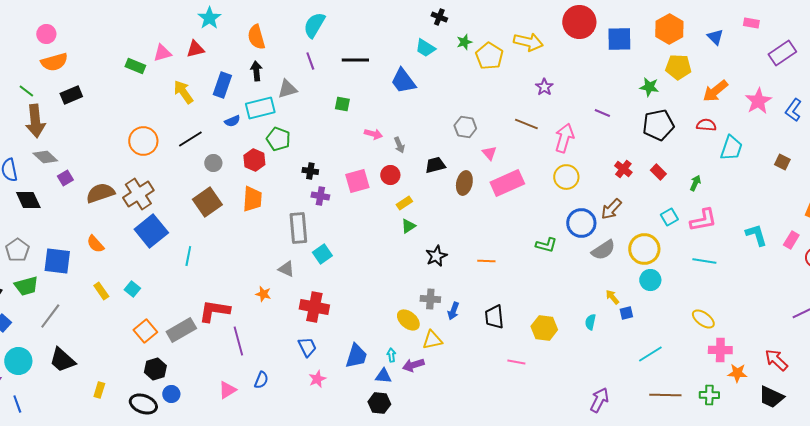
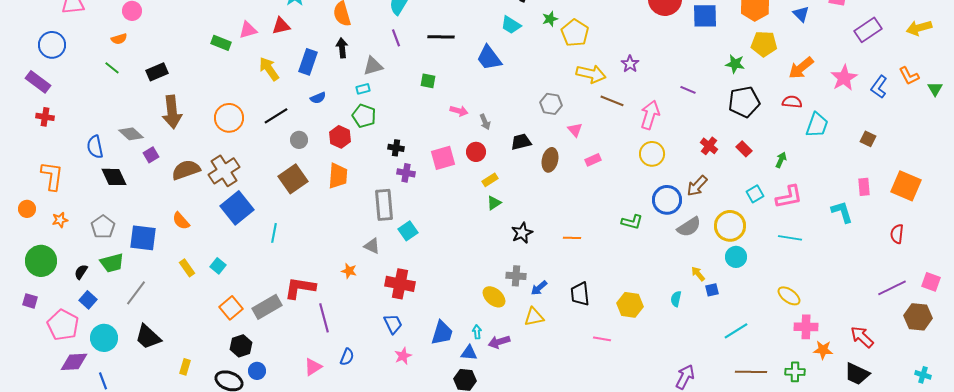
yellow arrow: (528, 42) -> (591, 74), moved
orange semicircle: (54, 62) -> (119, 39), moved, size x0.6
cyan rectangle: (260, 108) -> (363, 89), moved, size x0.5
brown arrow: (35, 121) -> (172, 112), moved
pink rectangle: (507, 183) -> (593, 160), size x0.5
pink rectangle: (791, 240) -> (864, 187), moved, turned -36
blue arrow: (453, 311) -> (539, 288), turned 30
yellow triangle: (432, 340) -> (534, 317), moved

